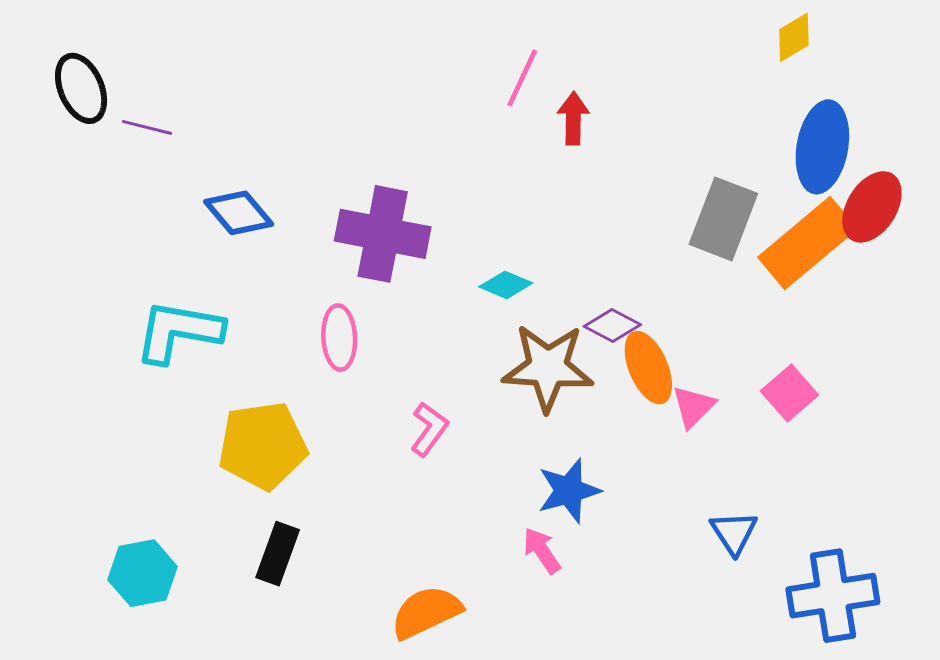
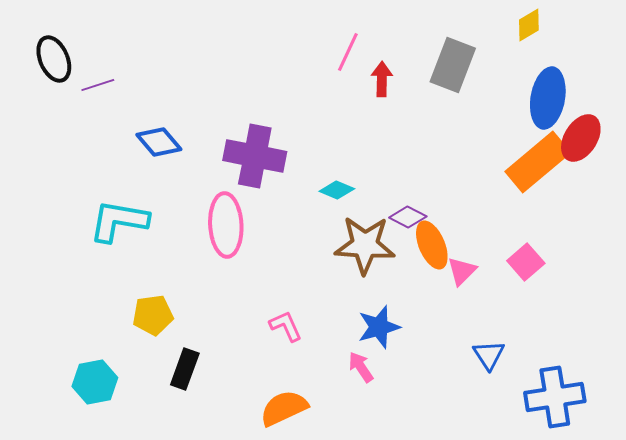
purple line: (147, 127) -> (98, 85), turned -32
gray rectangle: (723, 219) -> (453, 65), moved
pink ellipse: (339, 338) -> (226, 225), size x1.5
pink L-shape: (429, 429) -> (286, 326), moved, turned -60
yellow pentagon: (263, 446) -> (153, 315), moved, size x0.7

